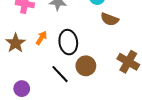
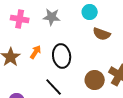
brown circle: (86, 66) -> (95, 80), moved

